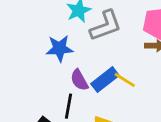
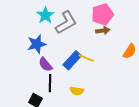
purple semicircle: (79, 80) -> (45, 64), moved

